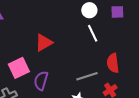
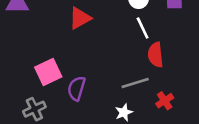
red triangle: (44, 43) -> (80, 18), moved
red semicircle: (113, 63) -> (155, 55), moved

